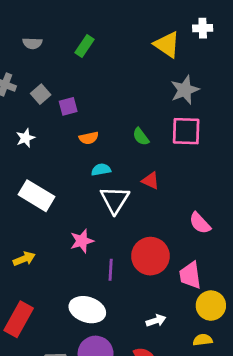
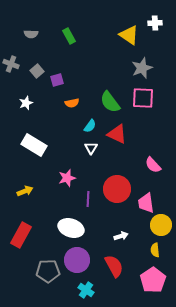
green rectangle: (85, 46) -> (69, 36), turned -63
green semicircle: (141, 137) -> (110, 102), size x1.6
cyan semicircle: (101, 170) -> (90, 126), moved, turned 136
red triangle: (150, 181) -> (117, 134), size x1.5
white triangle: (115, 200) -> (91, 148), size x0.6
yellow semicircle: (203, 340) -> (155, 250), turned -88

